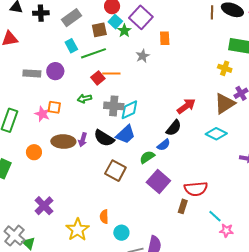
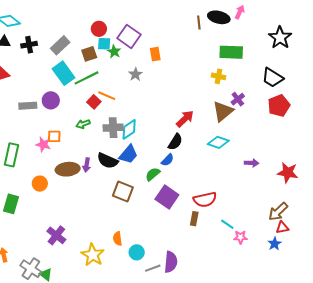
cyan square: (115, 22) -> (104, 44), turned -32
cyan rectangle: (71, 46) -> (63, 73), size x1.6
orange line: (111, 73) -> (107, 96), turned 30

